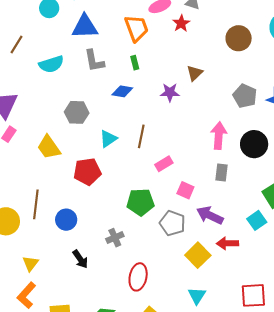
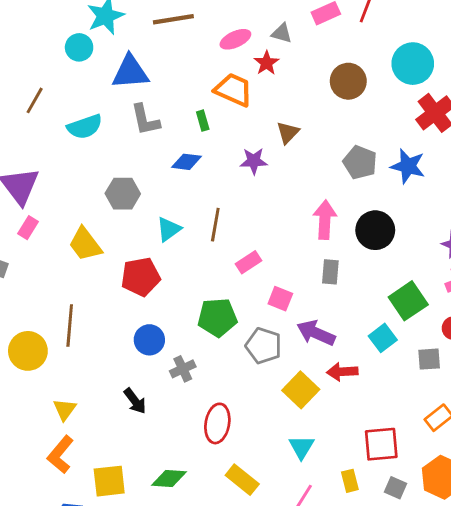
orange trapezoid: (136, 28) -> (234, 90), moved, turned -44
blue circle: (66, 220) -> (149, 340), moved

